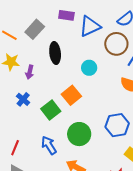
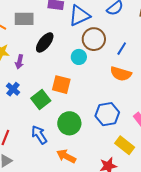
gray rectangle: (35, 29) -> (24, 19), turned 48
brown circle: (116, 44) -> (94, 39), moved
black ellipse: (55, 53) -> (45, 42), turned 45
orange square: (71, 95) -> (61, 85), turned -36

